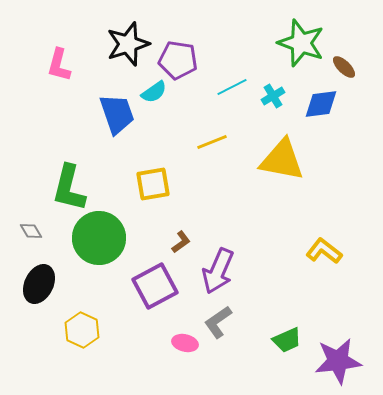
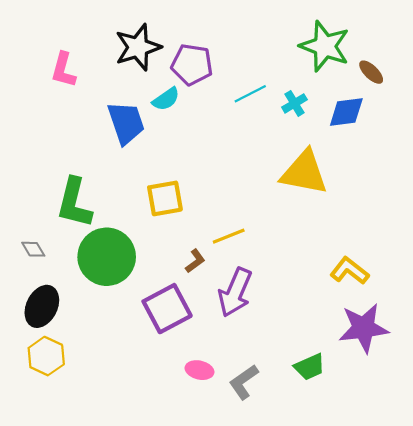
yellow line: (212, 142) -> (229, 236), moved
gray L-shape: (218, 322) -> (244, 382), moved
yellow hexagon: (82, 330) -> (46, 356), moved
purple star: (338, 361) -> (364, 328), moved

